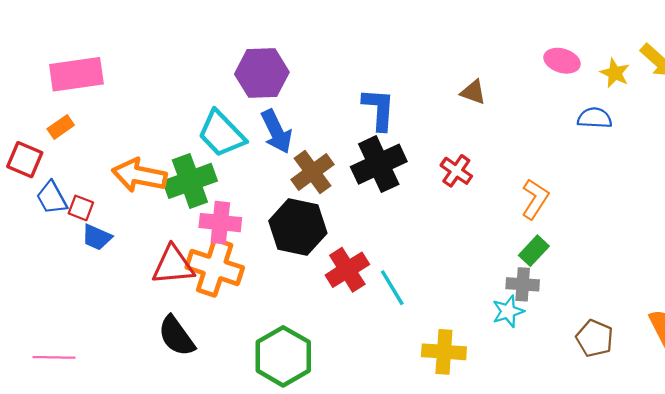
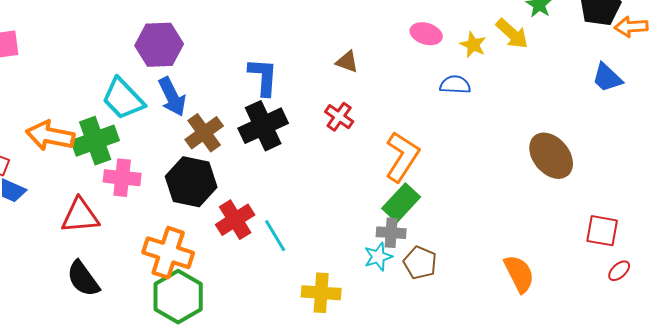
red cross: (456, 171) -> (339, 117), moved
orange L-shape: (535, 199) -> (402, 157), size x1.4
green rectangle: (534, 251) -> (401, 203), size x1.4
orange cross: (215, 268) -> (168, 253), moved
brown pentagon: (595, 338) -> (420, 263), moved

